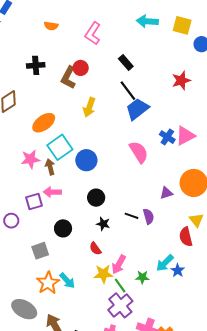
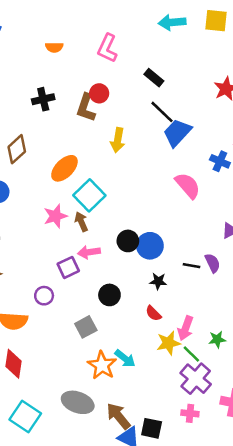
blue circle: (86, 160) -> (150, 246), moved
black circle: (96, 198) -> (128, 241), moved

